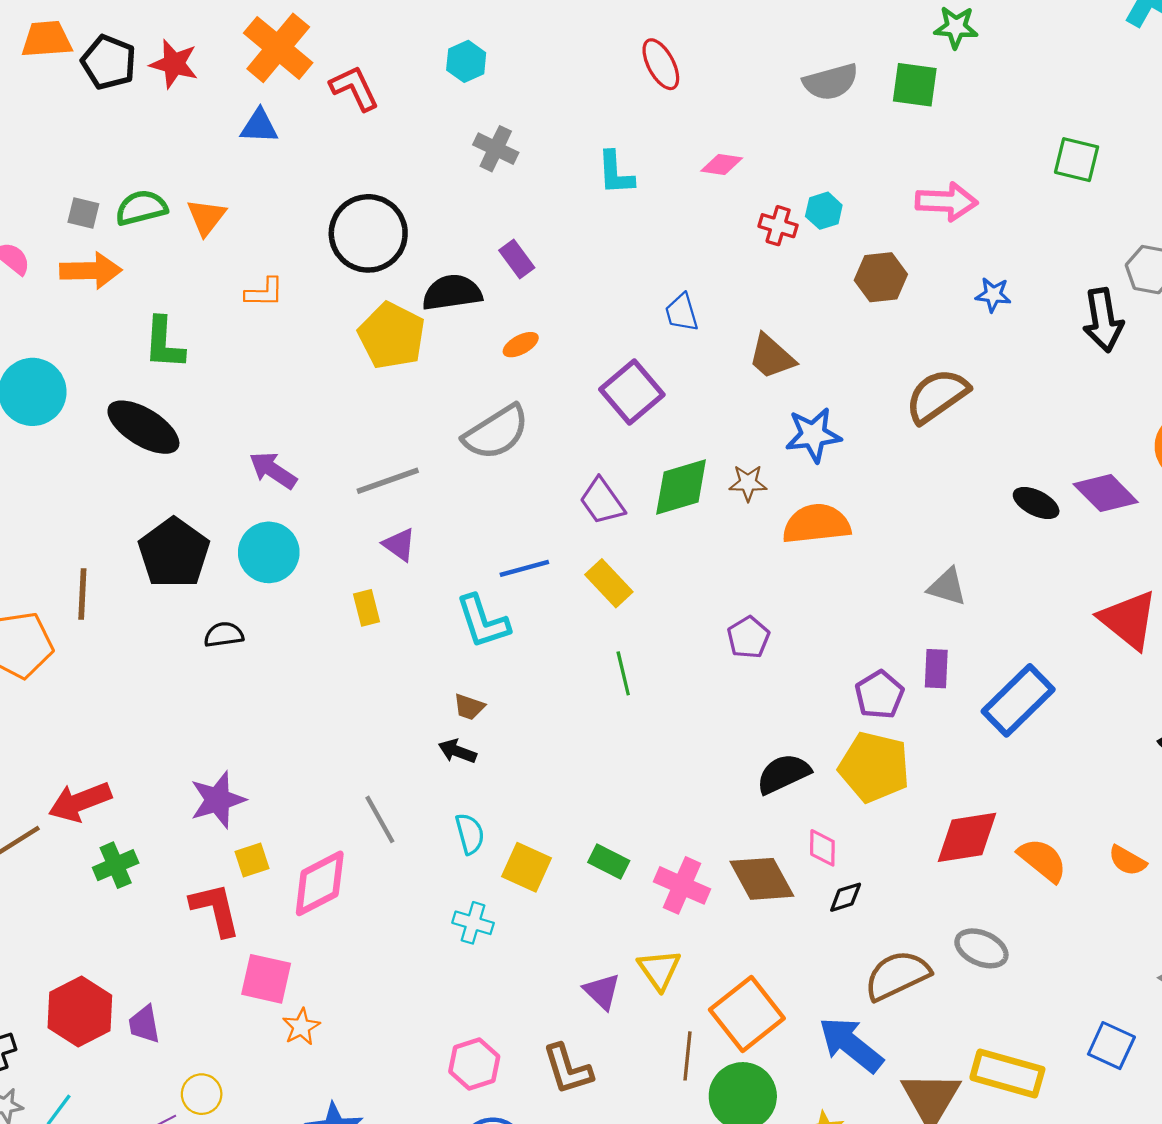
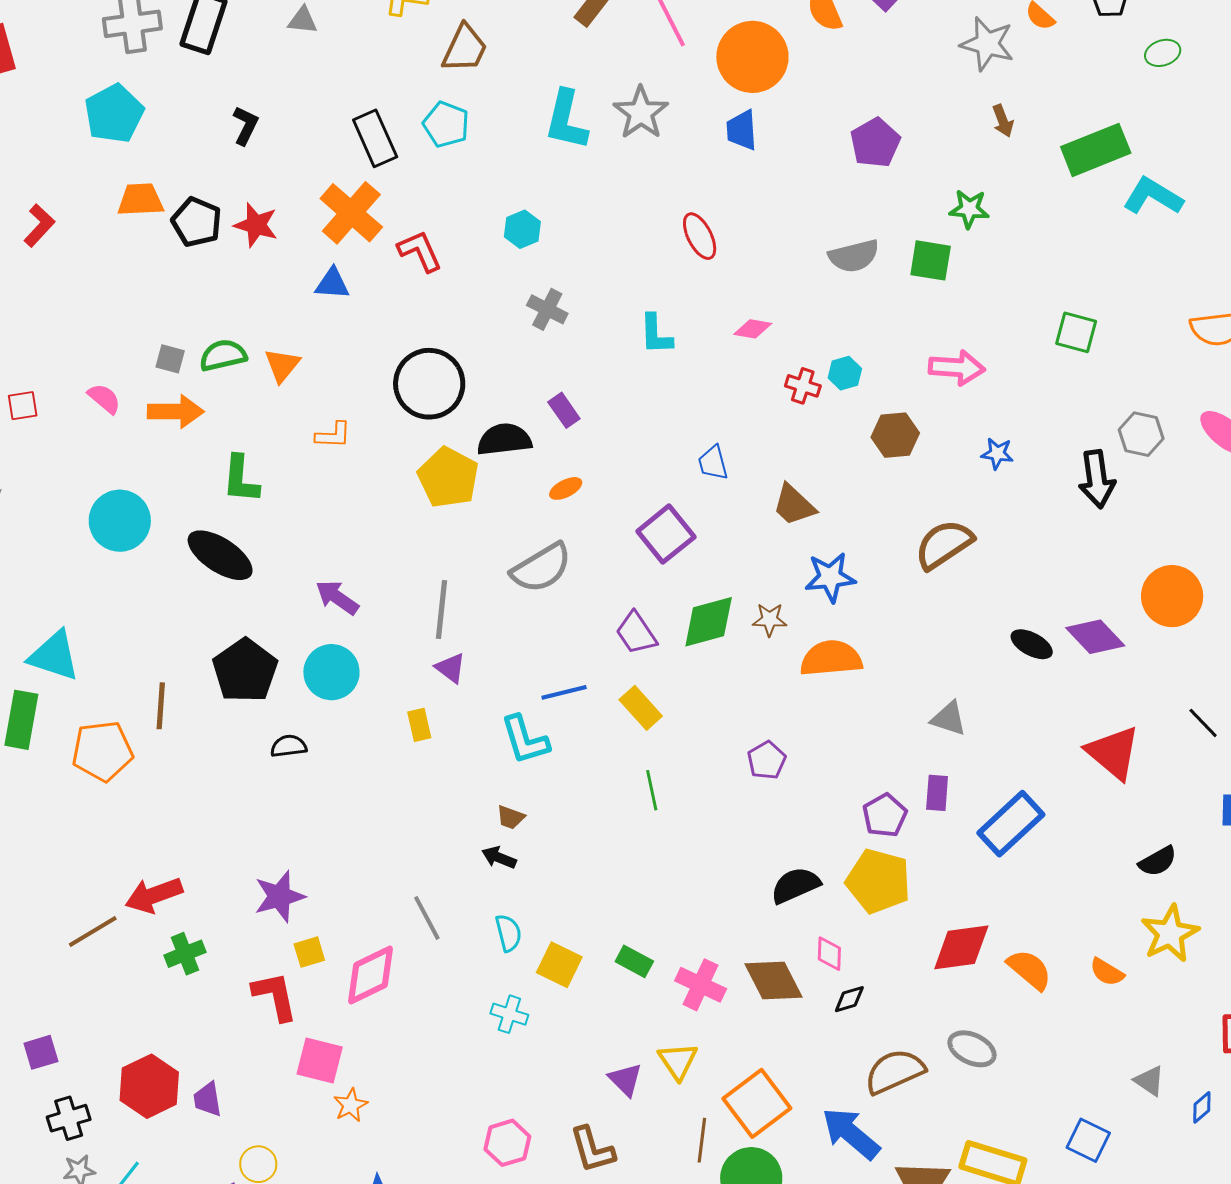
gray line: (388, 481) -> (442, 610), turned -66

